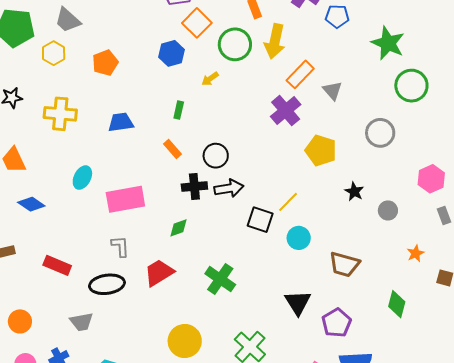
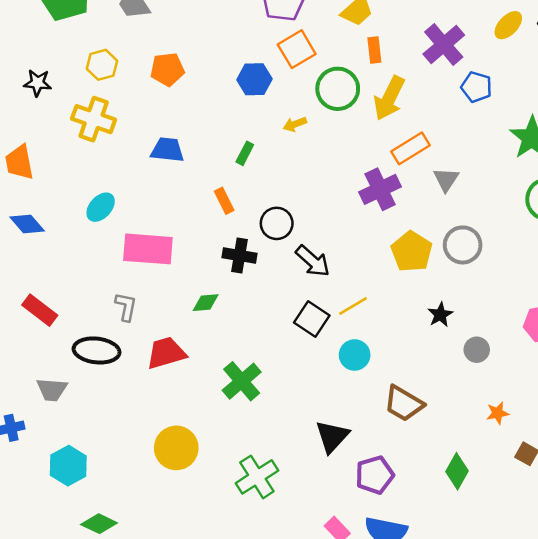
yellow hexagon: (54, 53) -> (102, 65), moved
gray circle: (380, 133) -> (463, 245), moved
black arrow: (229, 188) -> (313, 261), moved, turned 36

